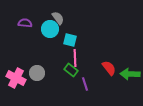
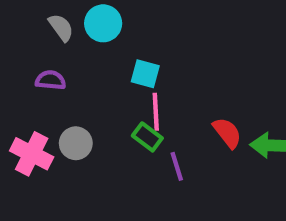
gray semicircle: (58, 18) -> (61, 28), moved
purple semicircle: (25, 23) -> (51, 80), moved
cyan circle: (50, 29) -> (103, 23), moved

